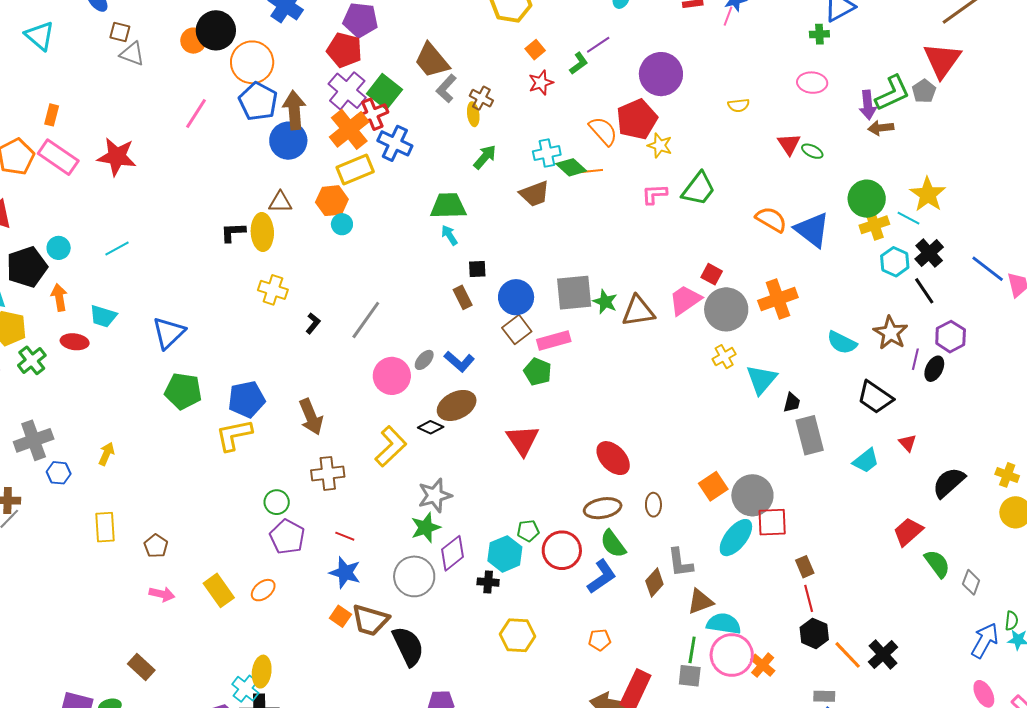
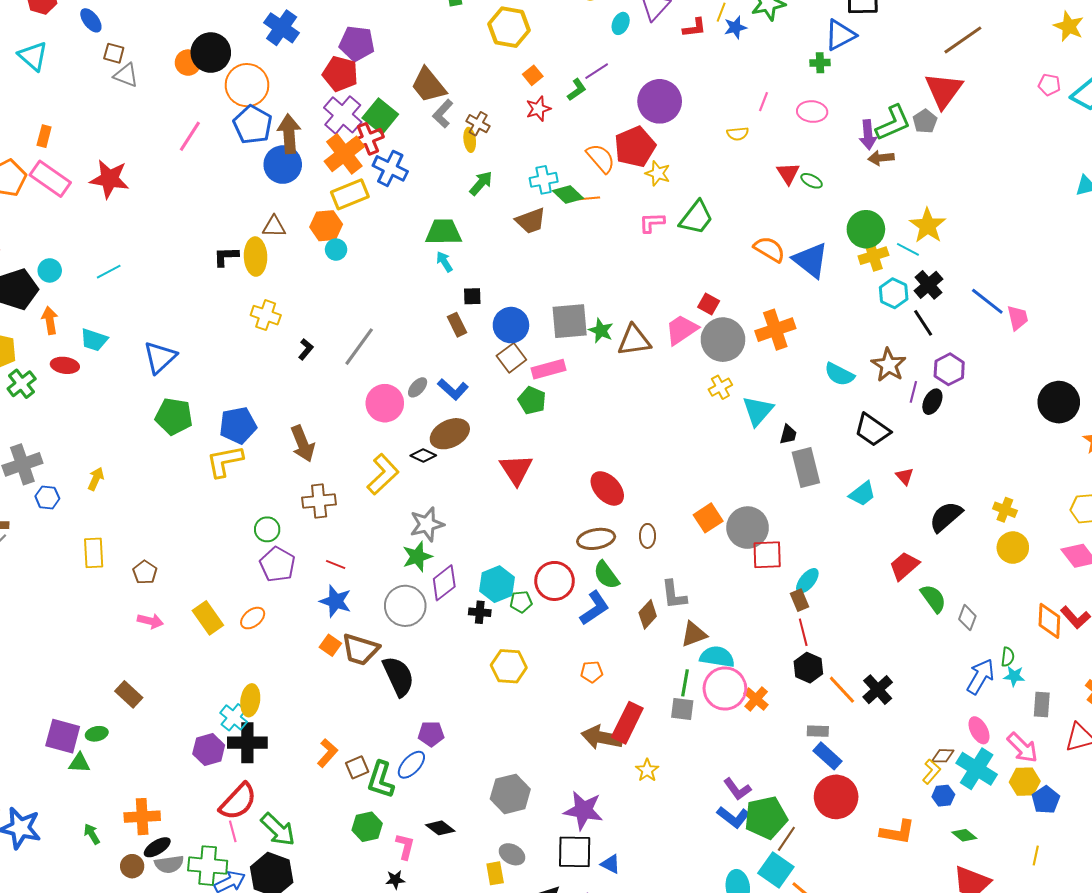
pink line: (728, 16) -> (764, 102), moved
green pentagon: (528, 531) -> (521, 602), moved
cyan ellipse: (736, 538) -> (807, 581), moved, size x0.7

